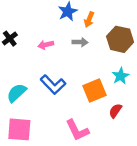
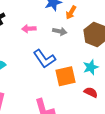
blue L-shape: (53, 85) -> (44, 59), moved
red semicircle: (115, 111) -> (91, 92), moved, turned 72

